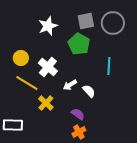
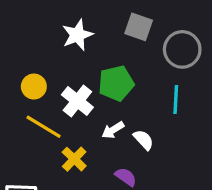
gray square: (86, 21) -> (139, 27), turned 30
gray circle: (113, 23) -> (182, 49), moved
green pentagon: (79, 44) -> (116, 83), moved, turned 30

